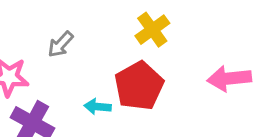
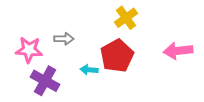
gray arrow: (61, 44) -> (64, 39), moved, turned -132

